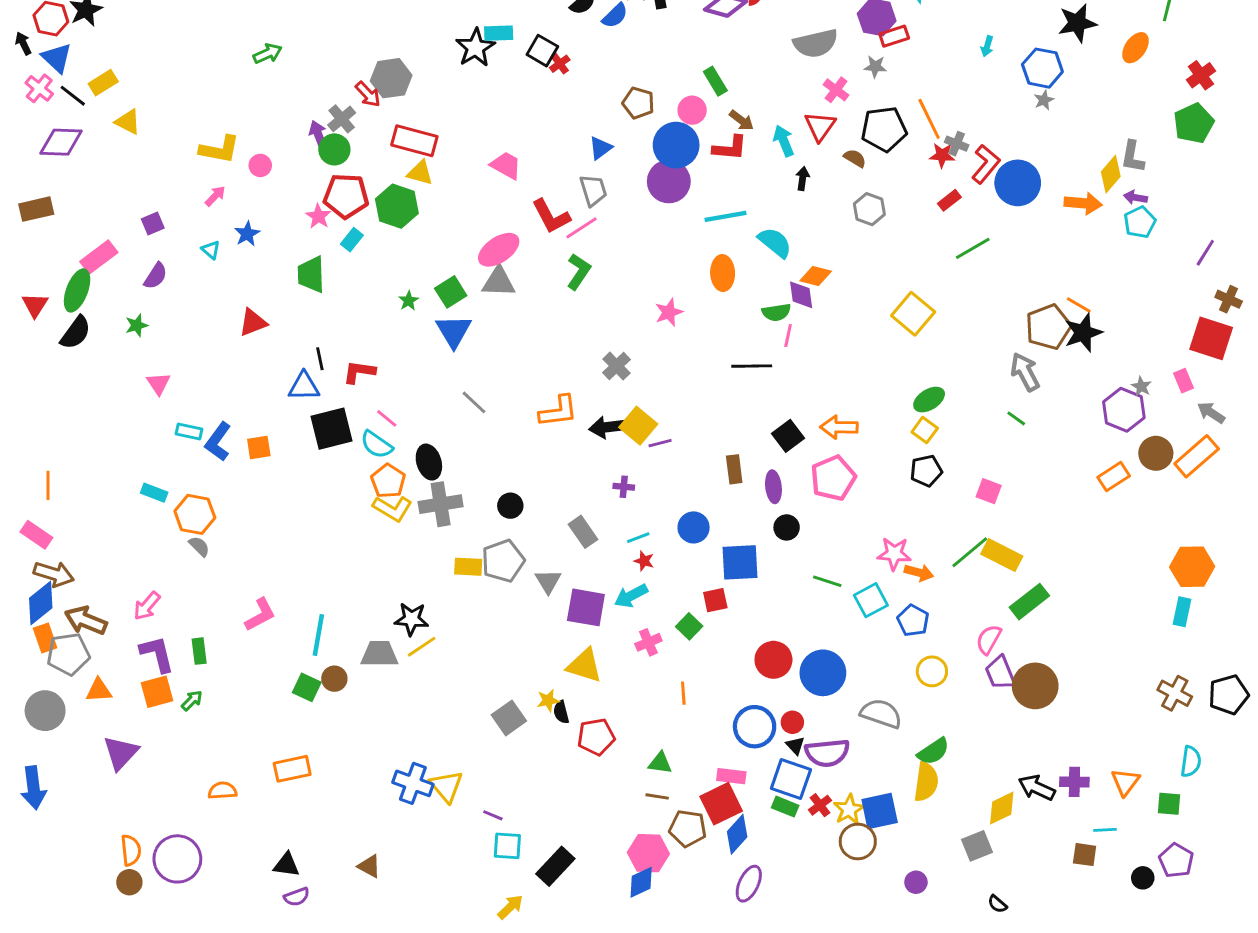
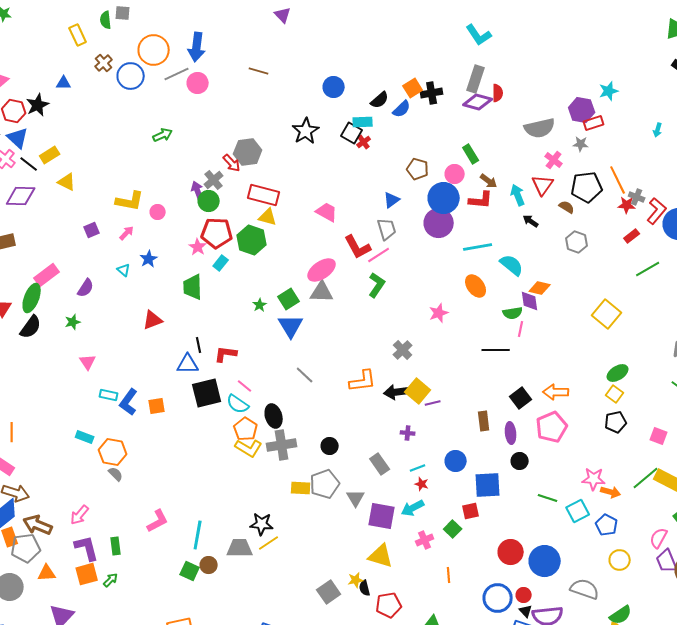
cyan rectangle: (499, 33) -> (363, 122), moved
black arrow: (803, 179) -> (531, 221), turned -63
purple square: (153, 224) -> (92, 230), moved
orange ellipse: (723, 273) -> (476, 286), turned -35

